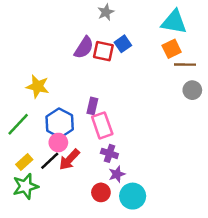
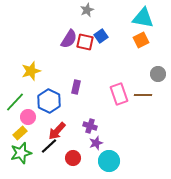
brown line: (185, 65) -> (143, 95), moved
yellow star: (38, 86) -> (31, 71), turned -30
pink rectangle: (102, 125) -> (119, 94), moved
pink circle: (58, 142) -> (28, 117), moved
black line: (50, 161) -> (49, 146), moved
red circle: (101, 192) -> (73, 158), moved

